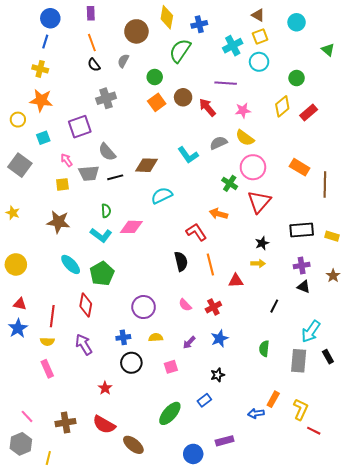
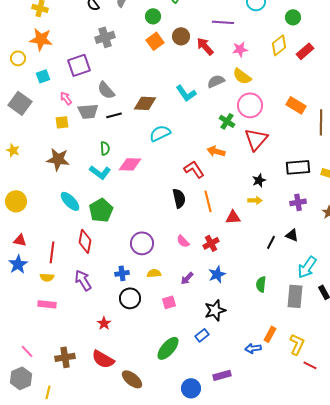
black triangle: (304, 287) -> (292, 235), moved
pink rectangle: (47, 369) -> (47, 304), turned -60
black star: (218, 375) -> (215, 310), size x1.5

